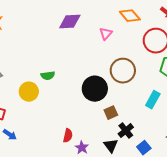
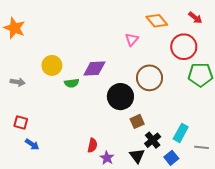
purple diamond: (70, 22) -> (94, 69), moved
yellow circle: (29, 92) -> (52, 65), moved
cyan rectangle: (153, 100) -> (181, 133), moved

